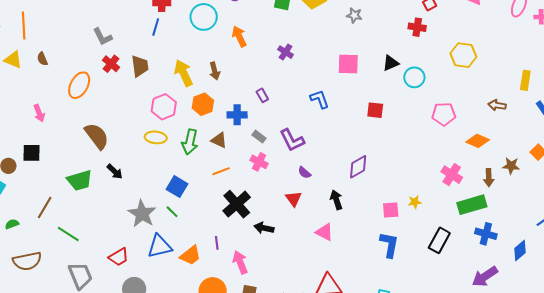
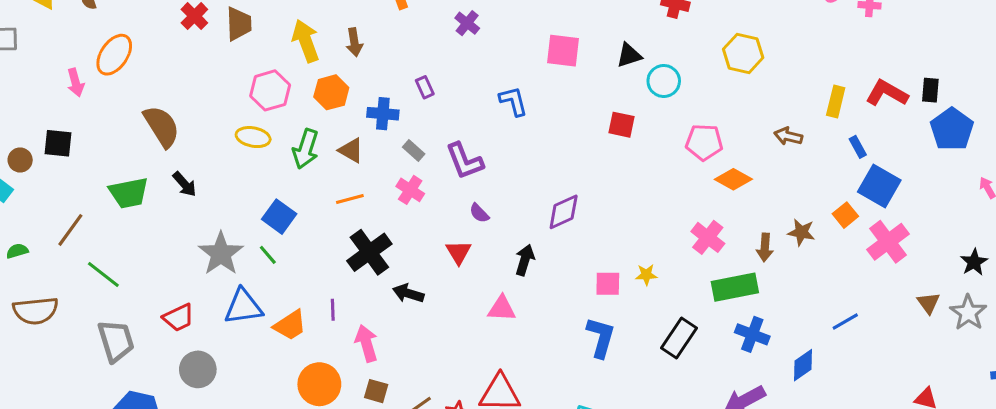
orange ellipse: (79, 85) -> (114, 55), moved
red square: (375, 110) -> (621, 125), moved
orange diamond: (478, 141) -> (733, 179), moved
black arrow: (336, 200) -> (525, 260), turned 30
pink triangle: (324, 232) -> (502, 309), turned -30

